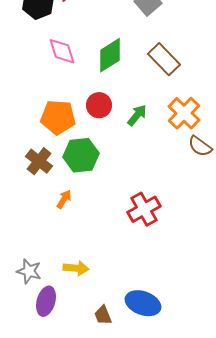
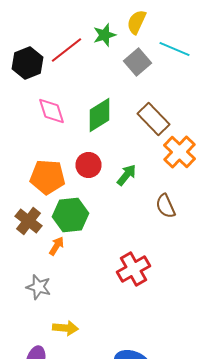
orange cross: (184, 113) -> (180, 152), moved
brown semicircle: (200, 146) -> (166, 206), moved, turned 30
orange arrow: (64, 199) -> (56, 246), moved
gray star: (29, 271) -> (38, 287), moved

